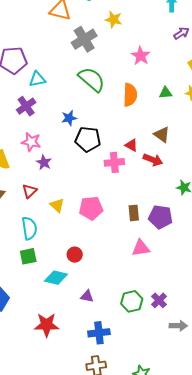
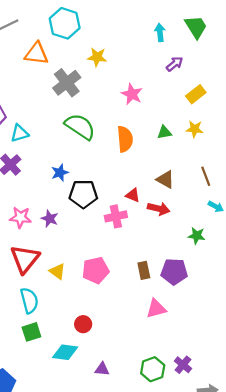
pink star: (31, 142) -> (20, 217), moved
purple star: (44, 162) -> (50, 219), moved
red triangle: (30, 191) -> (25, 259), size x1.8

